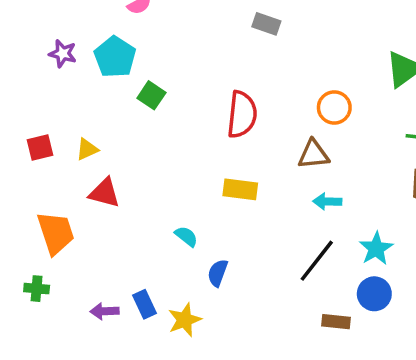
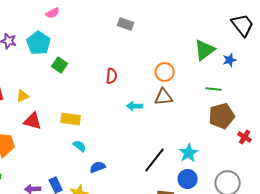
red semicircle: (242, 114) -> (112, 76), size x0.6
brown triangle: (313, 155) -> (164, 97), moved
yellow rectangle: (240, 189) -> (71, 119), moved
cyan arrow: (327, 202) -> (135, 106), moved
blue semicircle: (218, 273) -> (98, 167), turned 49

